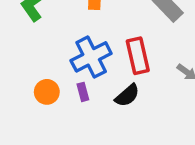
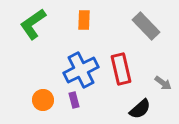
black semicircle: (127, 95) -> (140, 109), moved

